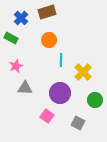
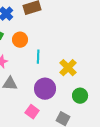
orange circle: (49, 40) -> (20, 40), moved
cyan line: (61, 60) -> (38, 57), moved

